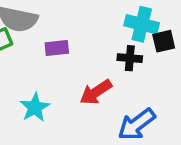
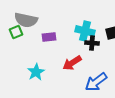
cyan cross: (142, 24) -> (85, 31), moved

